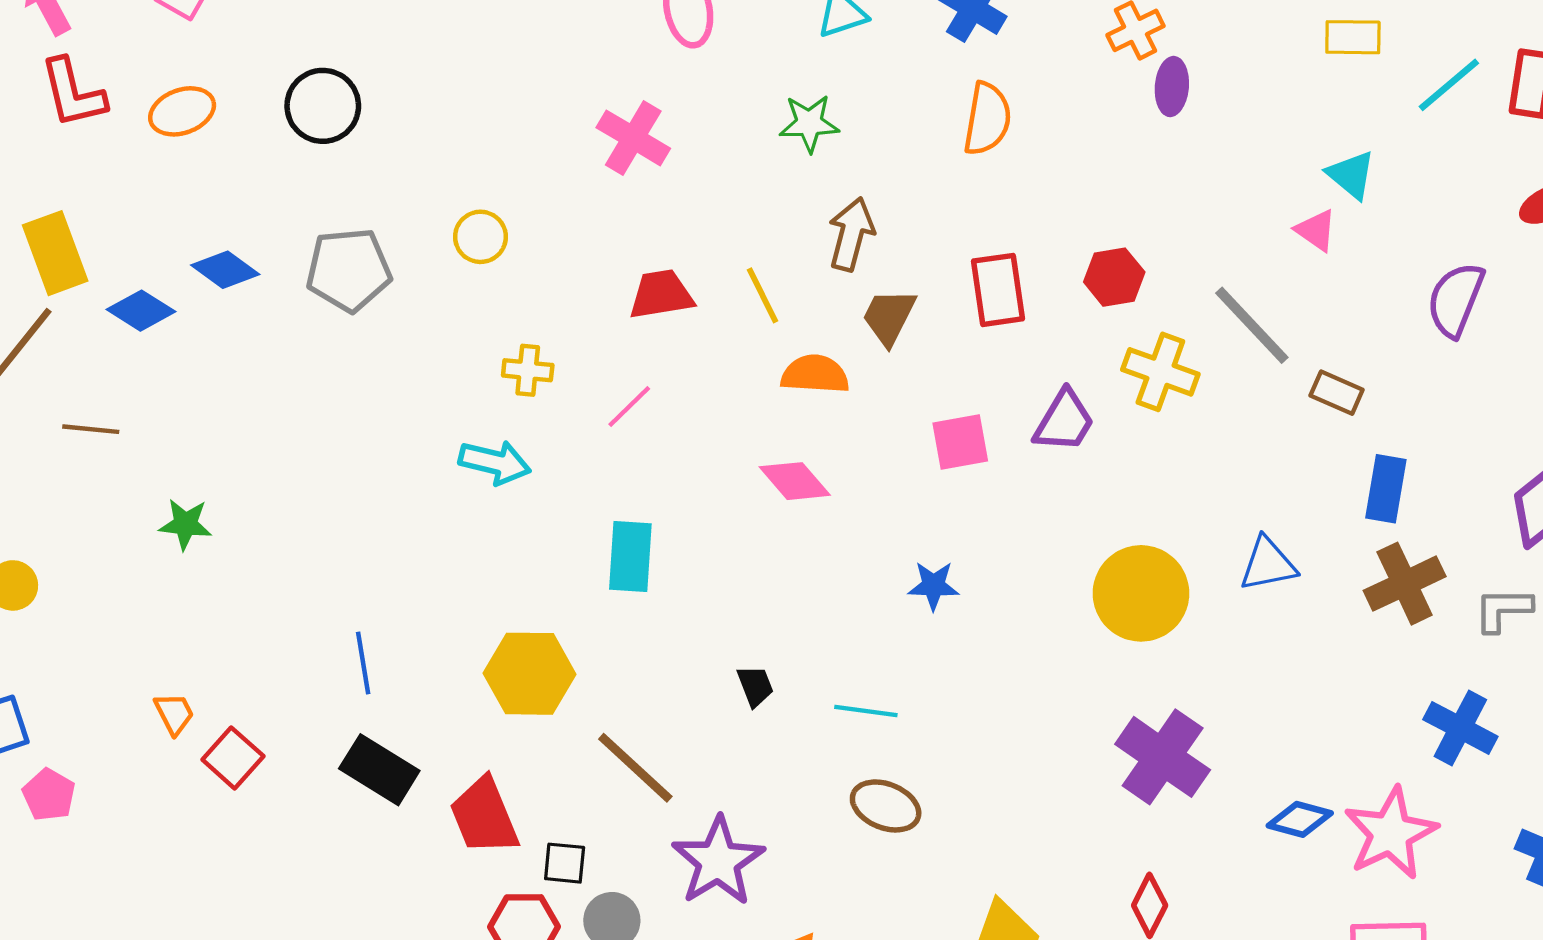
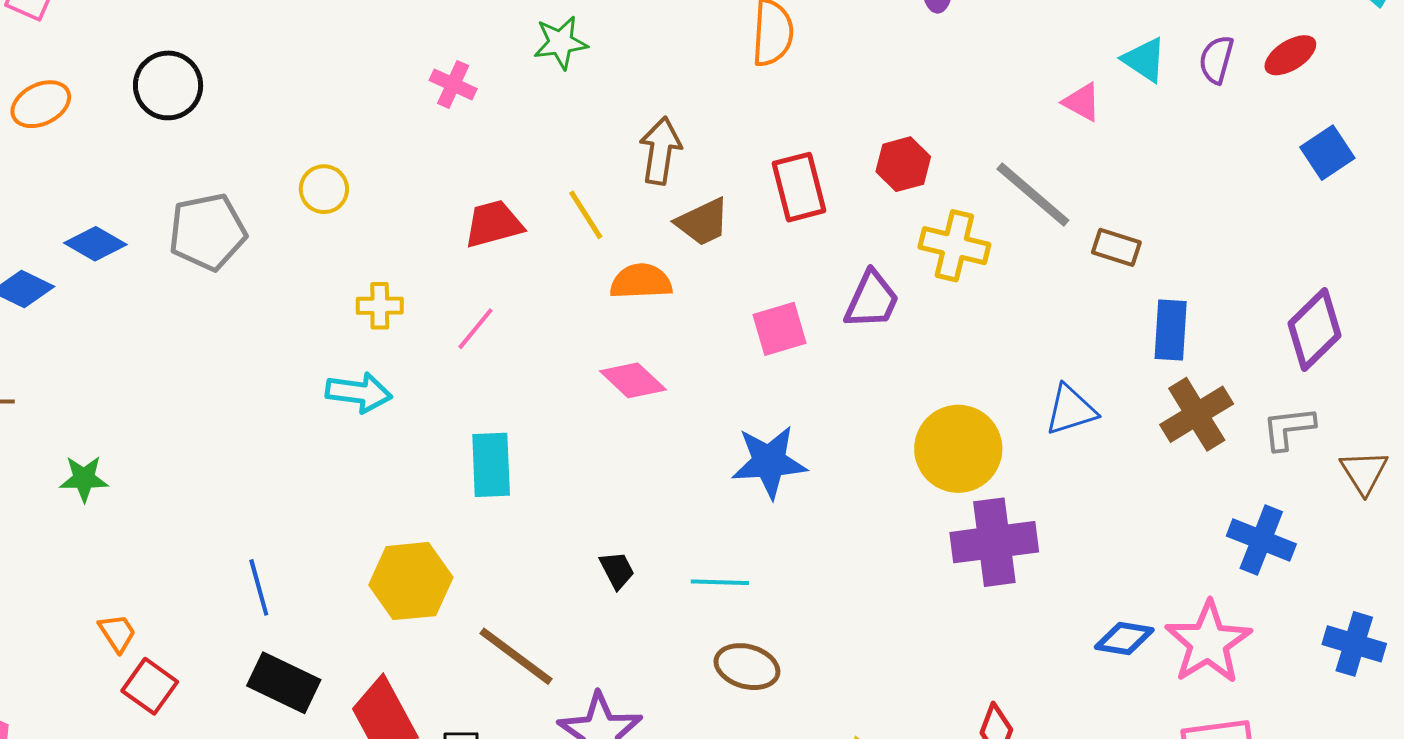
green star: (809, 123) -> (560, 43), moved
pink cross: (633, 138) -> (453, 84), size x0.7
cyan triangle: (1351, 175) -> (1144, 60), moved
purple semicircle: (1456, 300) -> (1216, 59), moved, size x0.7
brown trapezoid: (889, 317) -> (703, 222), turned -136
blue star: (934, 586) -> (769, 462), size x1.6
orange trapezoid: (174, 714) -> (117, 633), moved
purple cross: (1163, 757) -> (994, 542), moved, turned -36

